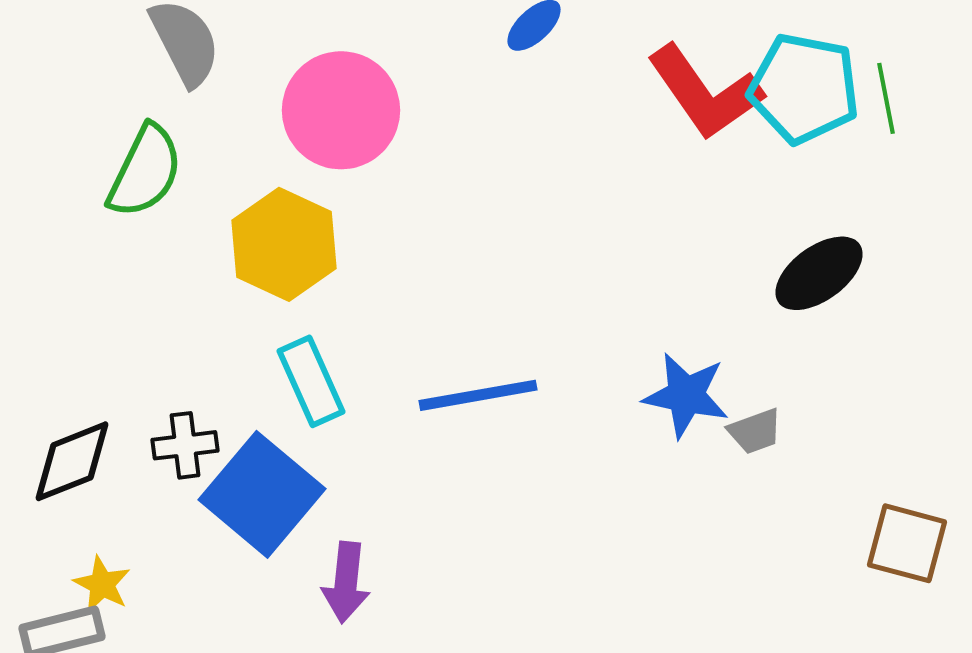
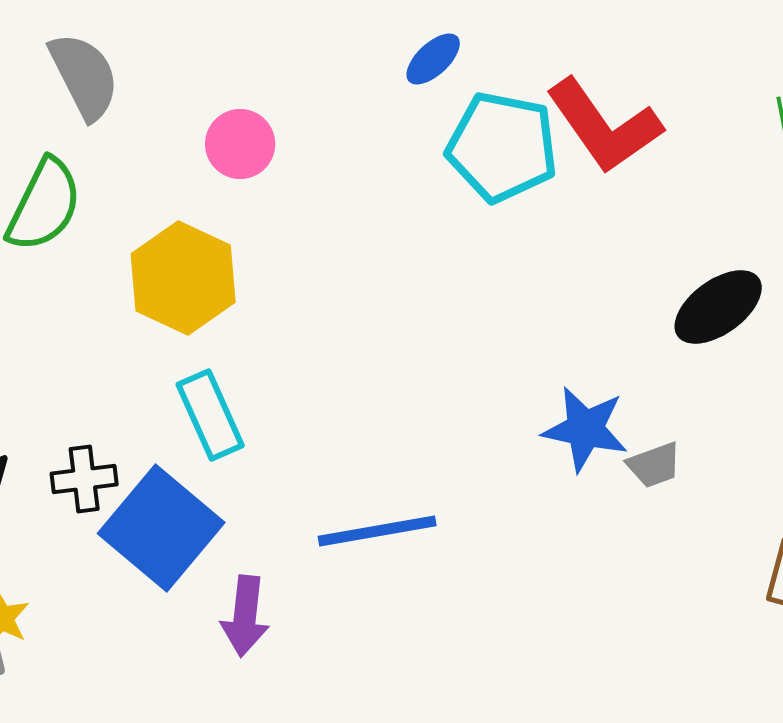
cyan pentagon: (804, 88) -> (502, 147), moved
pink circle: (341, 110) -> (240, 144), size x0.6
blue line: (478, 395) -> (377, 531), moved

